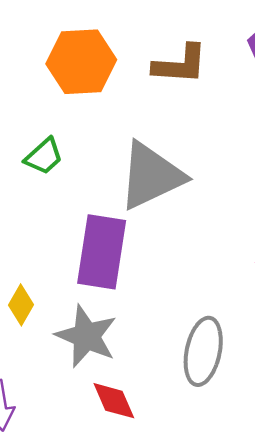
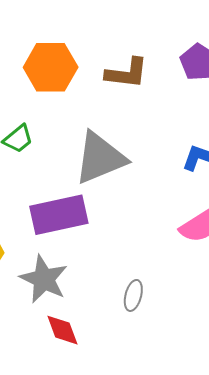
purple rectangle: (102, 252) -> (59, 215), turned 66
gray ellipse: (203, 351) -> (133, 295), size x0.6

